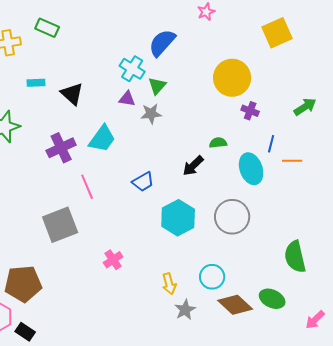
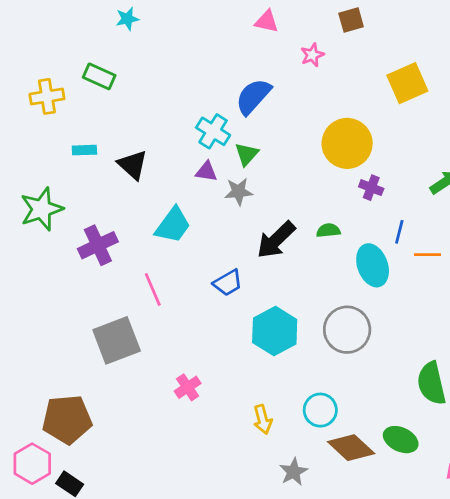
purple cross: (61, 148) -> (98, 245), moved
black arrow: (193, 166) -> (276, 240), moved, size x1.4
gray star: (185, 310) -> (293, 472), moved

